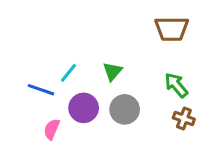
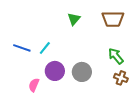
green triangle: (112, 71) -> (74, 19), moved
blue line: (41, 90) -> (22, 48), moved

